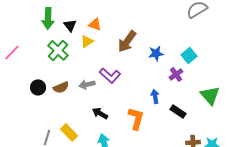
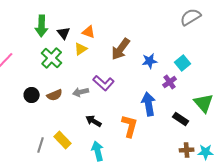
blue arrow: (155, 96) -> (149, 104), size x1.6
black rectangle: (178, 111) -> (181, 119), moved

